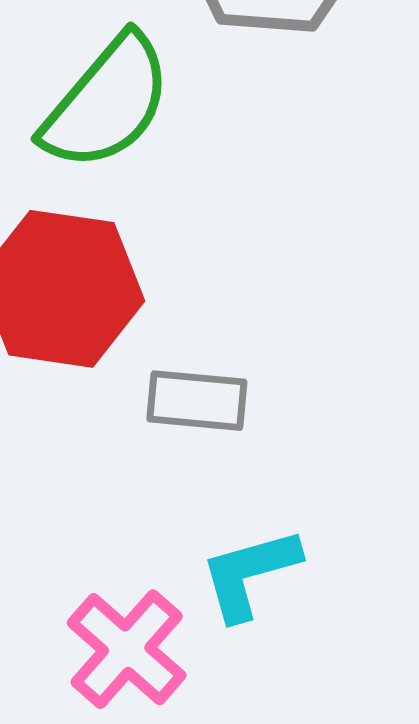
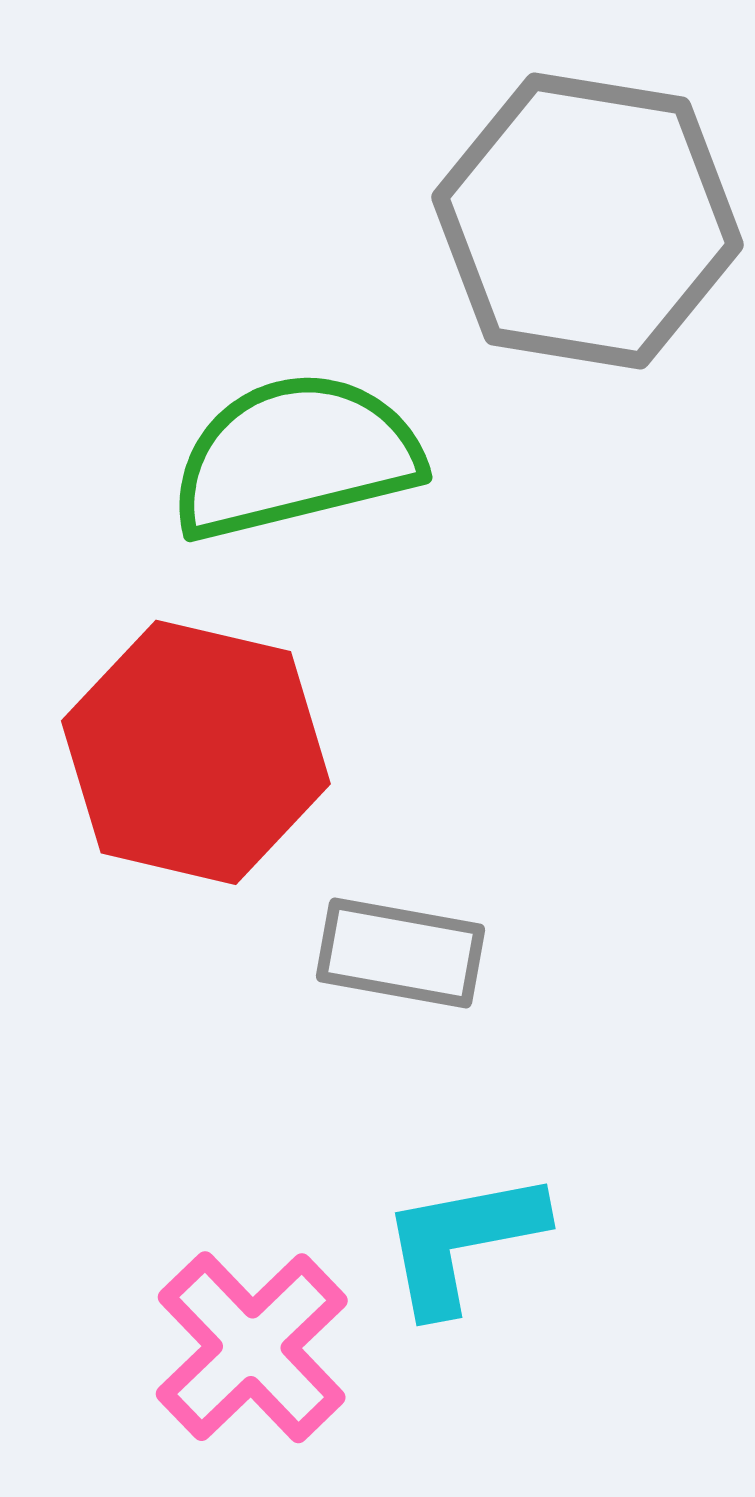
green semicircle: (107, 103) -> (296, 456), turned -149

